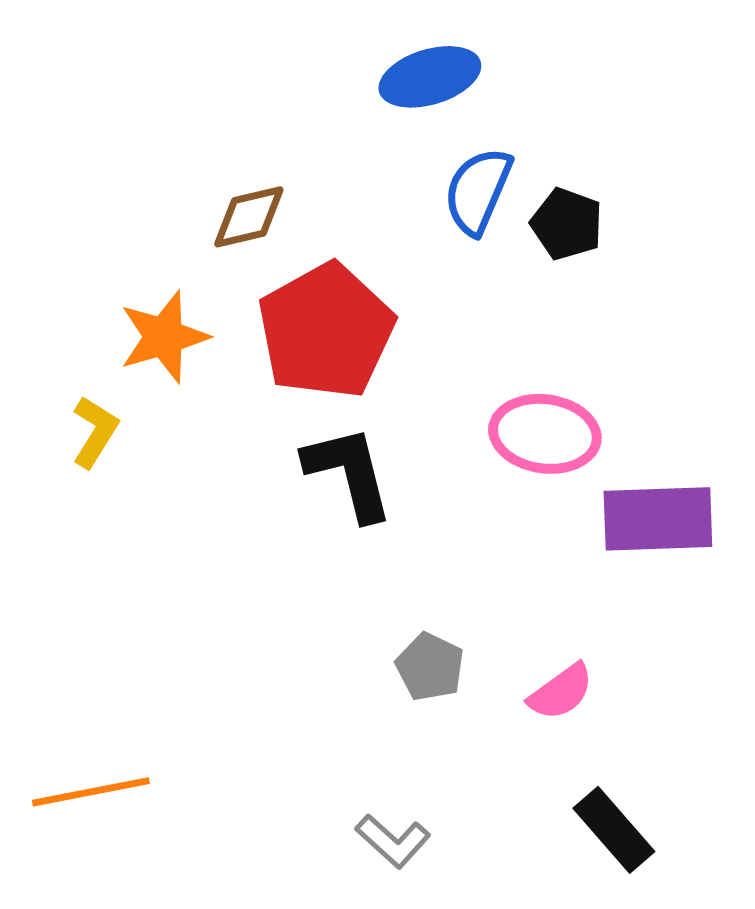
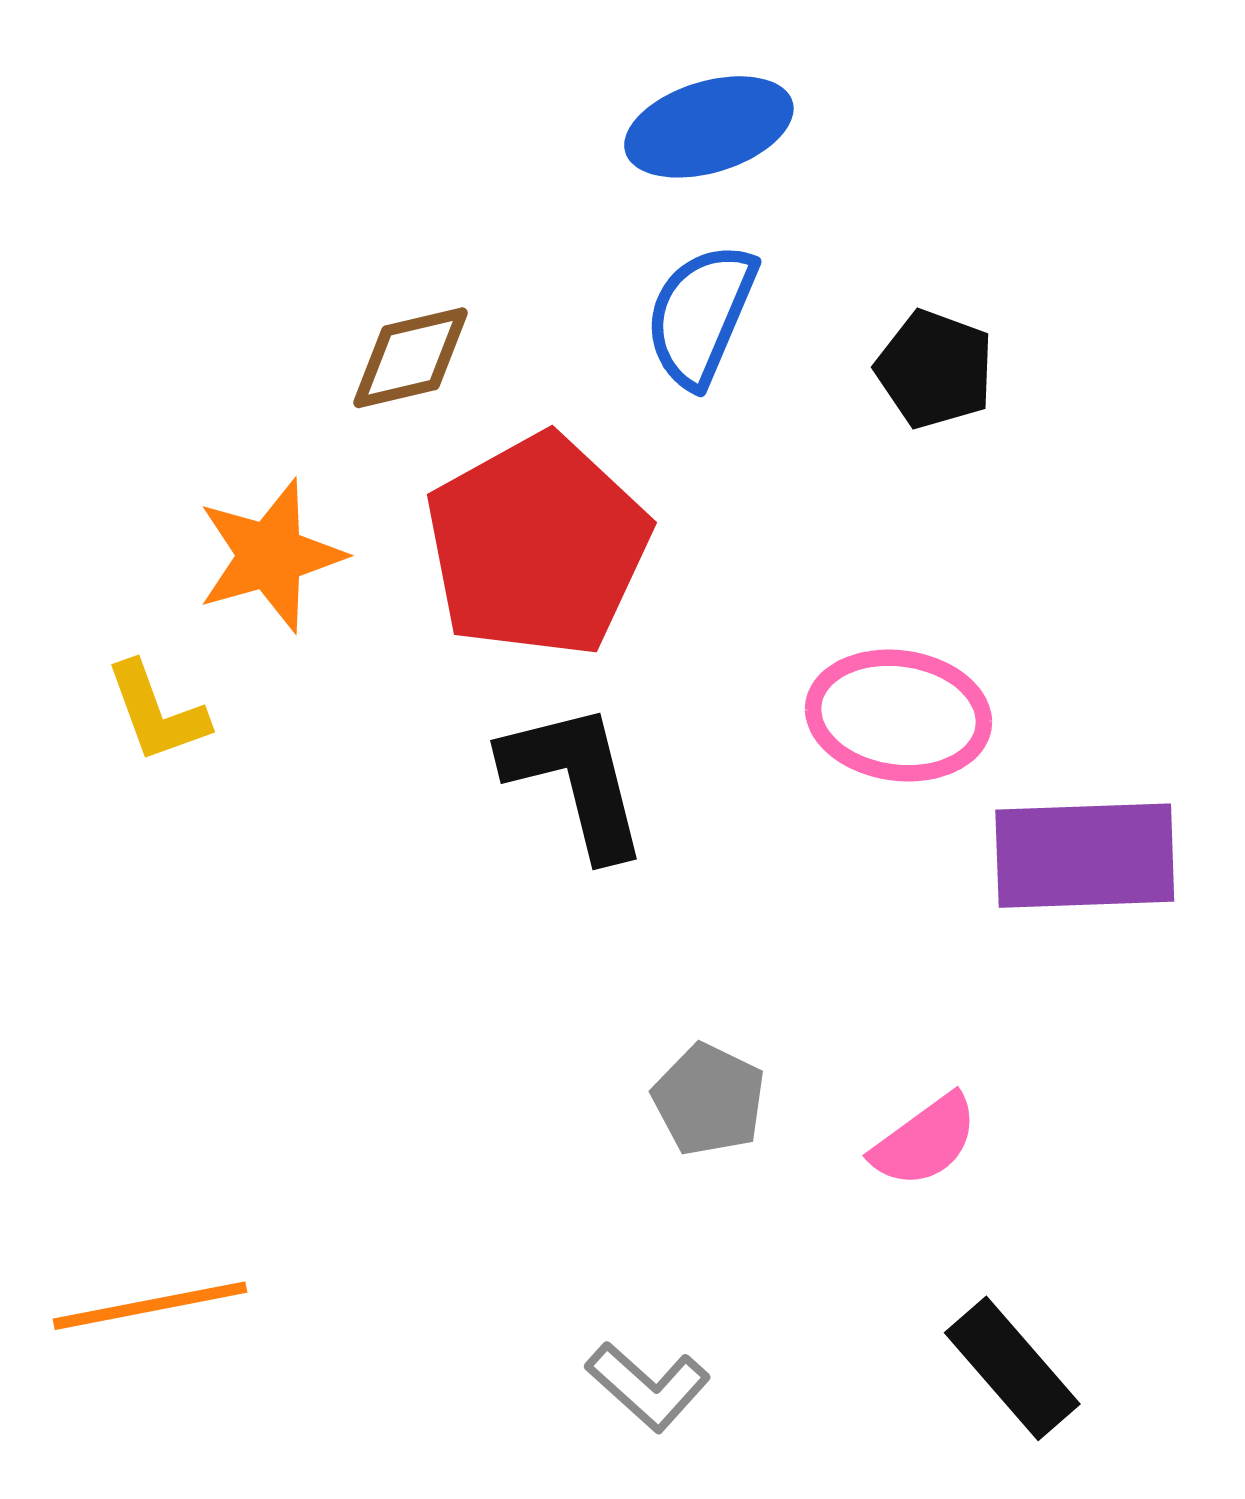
blue semicircle: (478, 191) -> (701, 315), moved
yellow L-shape: (95, 432) -> (157, 712), turned 128

